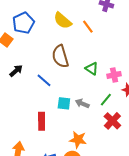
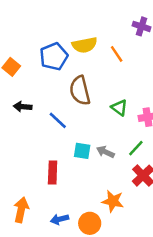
yellow semicircle: (63, 21) -> (85, 45), turned -54
blue pentagon: (23, 23) -> (54, 56), moved
black arrow: (16, 71) -> (23, 107), turned -136
orange star: (78, 140) -> (113, 201), moved

